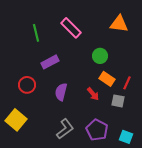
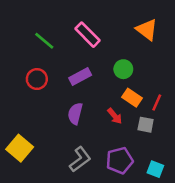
orange triangle: (119, 24) -> (147, 30), turned 30
green line: (36, 33) -> (44, 41), turned -36
purple rectangle: (50, 62) -> (80, 77), moved
red circle: (27, 85) -> (37, 79), moved
purple pentagon: (97, 130) -> (120, 161), turned 30

